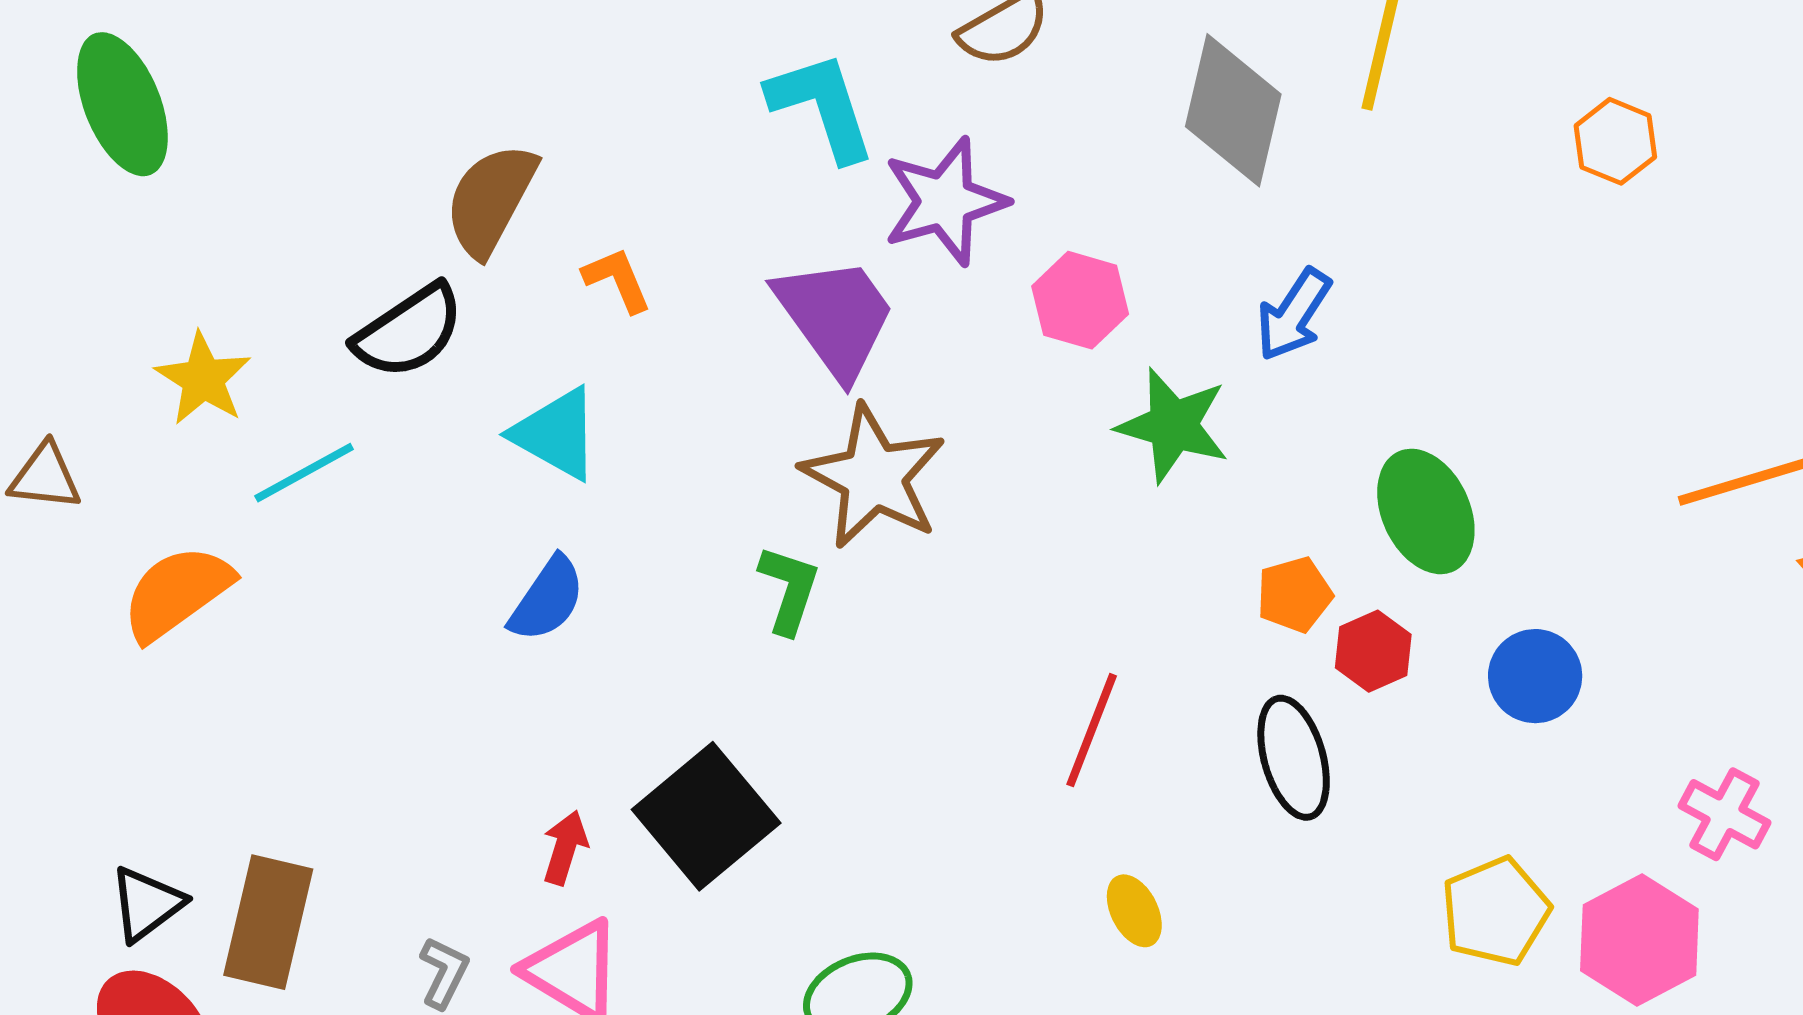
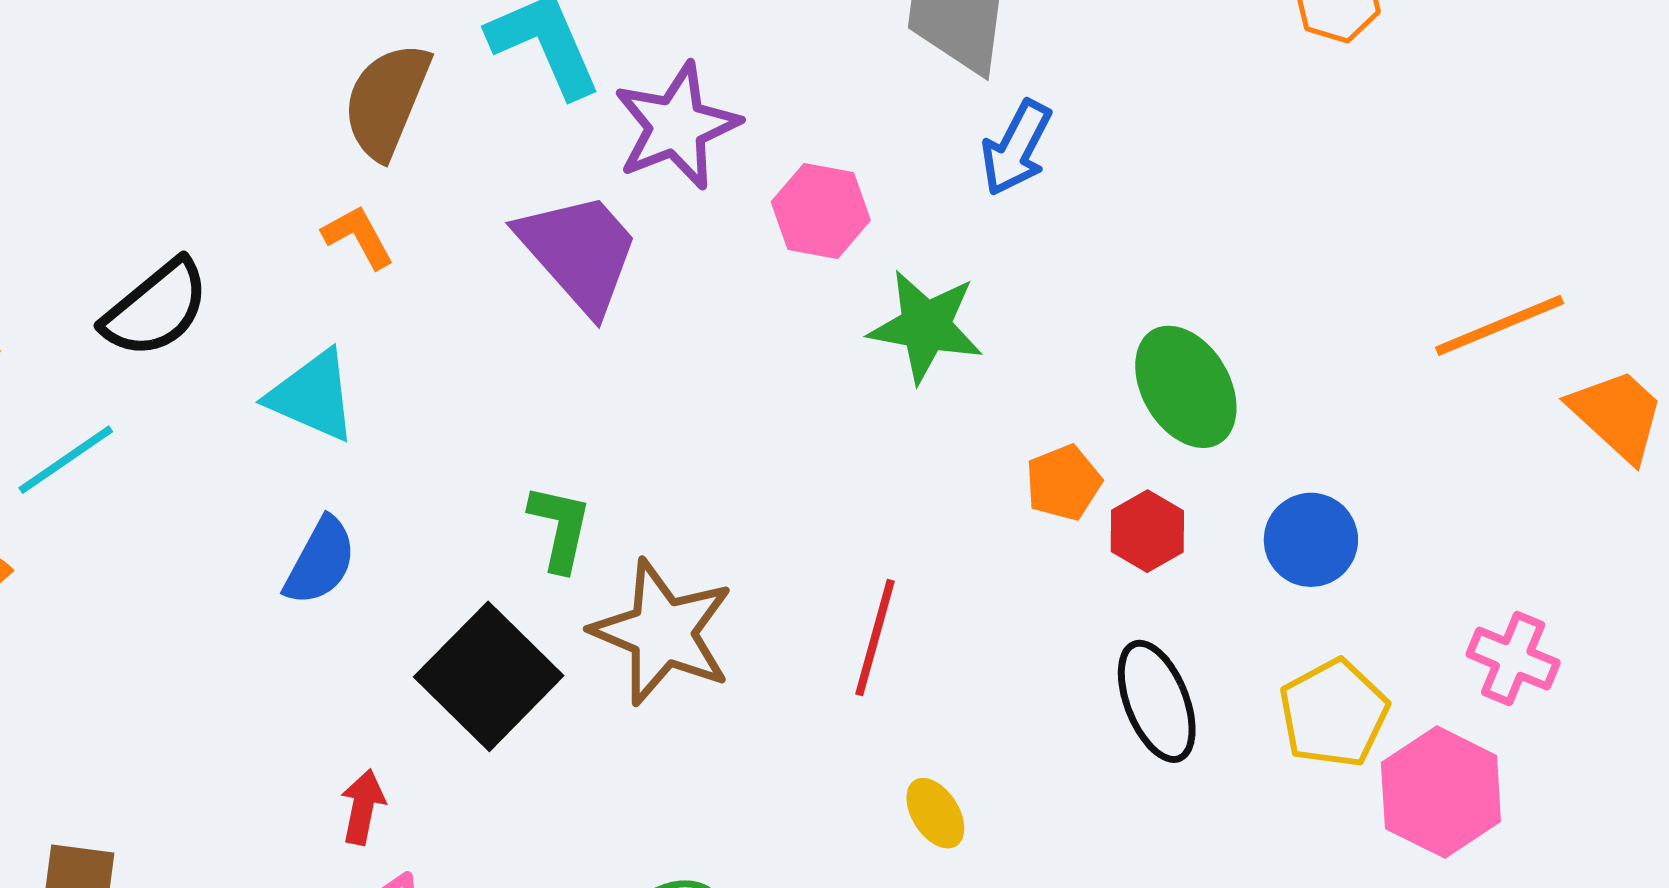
brown semicircle: (491, 200) -> (387, 101), moved
blue arrow: (1294, 315) -> (1016, 148), moved
brown star: (874, 477) -> (662, 632), moved
black ellipse: (1294, 758) -> (1157, 701), moved
black square: (706, 816) -> (489, 676), moved
yellow pentagon: (1495, 911) -> (1334, 713), moved

